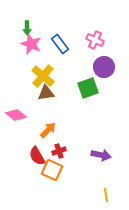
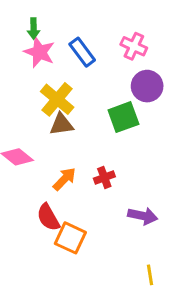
red cross: (59, 151) -> (104, 178), moved

